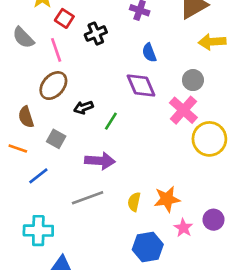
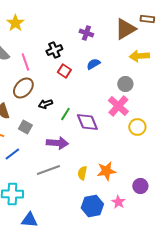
red square: (64, 18) -> (64, 71), moved
blue semicircle: (149, 53) -> (93, 64), turned 80
purple diamond: (141, 86) -> (87, 122), moved
yellow circle: (209, 139) -> (137, 127), size x0.7
pink star: (183, 228) -> (118, 202), moved

